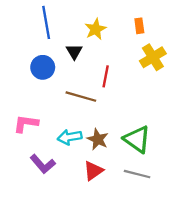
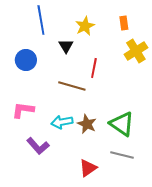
blue circle: (43, 67) -> (26, 60), moved
red triangle: (93, 171) -> (88, 168), moved

